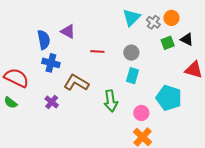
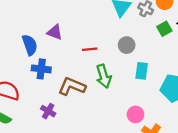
cyan rectangle: (133, 76) -> (142, 71), moved
green arrow: (111, 101) -> (104, 76), moved
pink circle: (141, 113) -> (135, 114), moved

